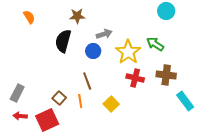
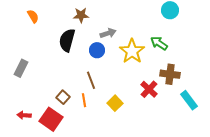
red cross: (135, 78) -> (149, 89), moved, turned 30
gray rectangle: (17, 93) -> (21, 68), moved
red square: (47, 120) -> (51, 119), turned -30

